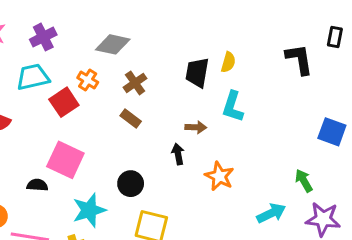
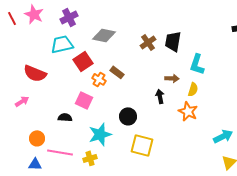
gray diamond: (113, 44) -> (104, 35), moved
yellow semicircle: (228, 62) -> (193, 89), moved
orange cross: (88, 80) -> (99, 79), moved
brown cross: (135, 83) -> (148, 42), moved
brown rectangle: (131, 118) -> (117, 72), moved
pink square: (65, 160) -> (84, 100), size x0.7

